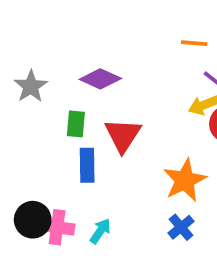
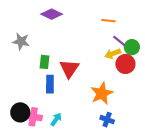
purple diamond: (100, 79) -> (52, 14), moved
gray star: (31, 86) -> (21, 41), turned -30
blue cross: (181, 227) -> (107, 120), moved, turned -32

